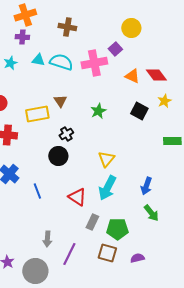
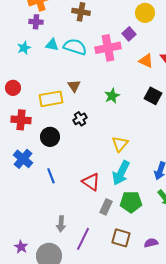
black circle: (58, 156) -> (50, 137), moved
green pentagon: (117, 229) -> (131, 202), moved

